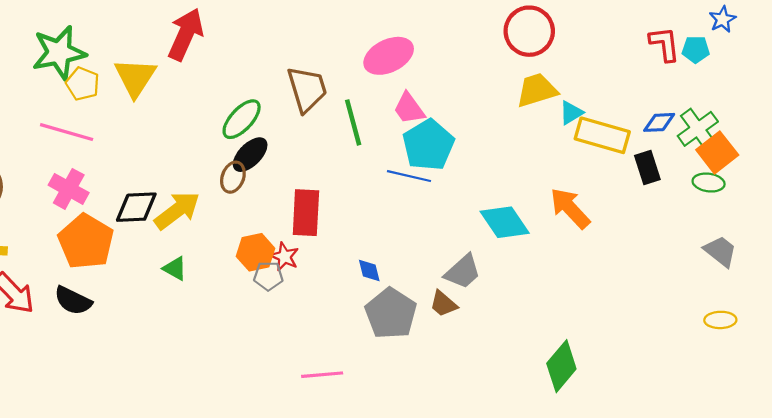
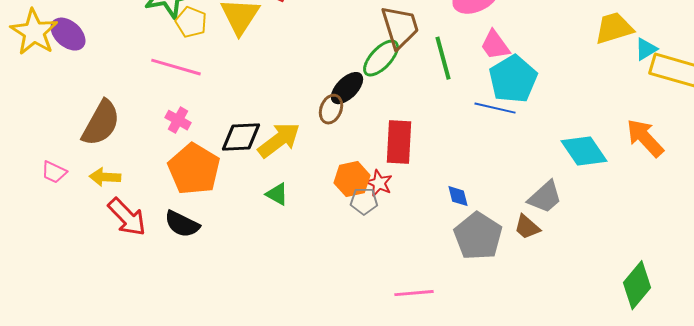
green ellipse: (242, 119) -> (381, 58), moved
pink cross: (69, 189) -> (178, 120), size x0.7

